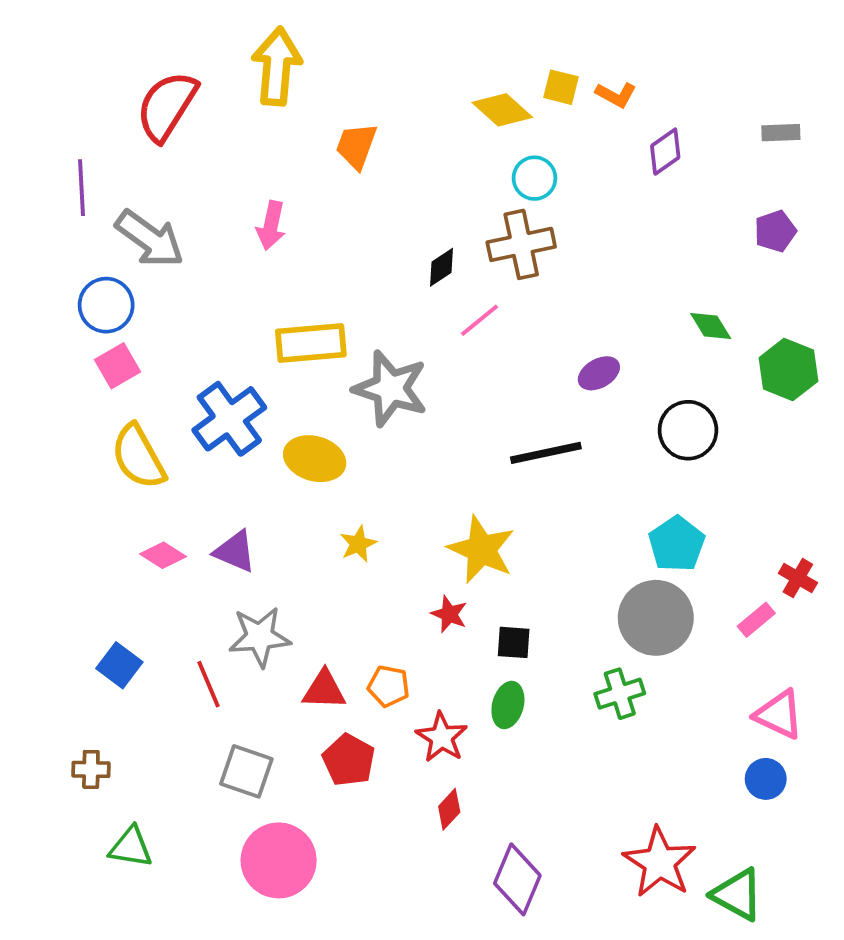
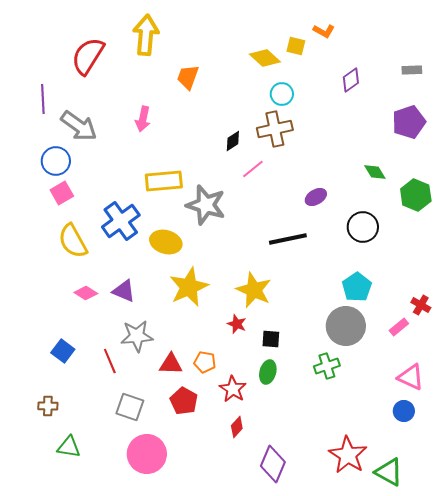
orange L-shape: (616, 95) -> (324, 31), moved
purple pentagon: (775, 231) -> (409, 122), size x1.5
yellow star: (358, 544) -> (189, 287), size x2.0

